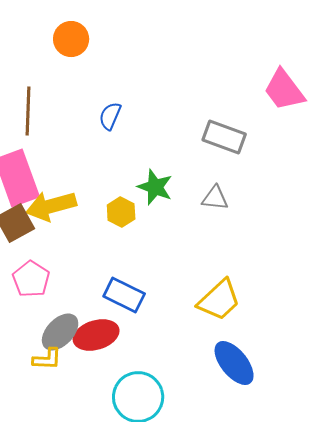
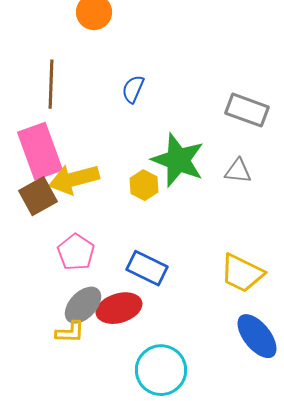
green star: (155, 187) -> (178, 160), size x1.5
pink pentagon: (31, 279) -> (76, 252), moved
yellow trapezoid: (219, 300) -> (242, 273), turned 69

